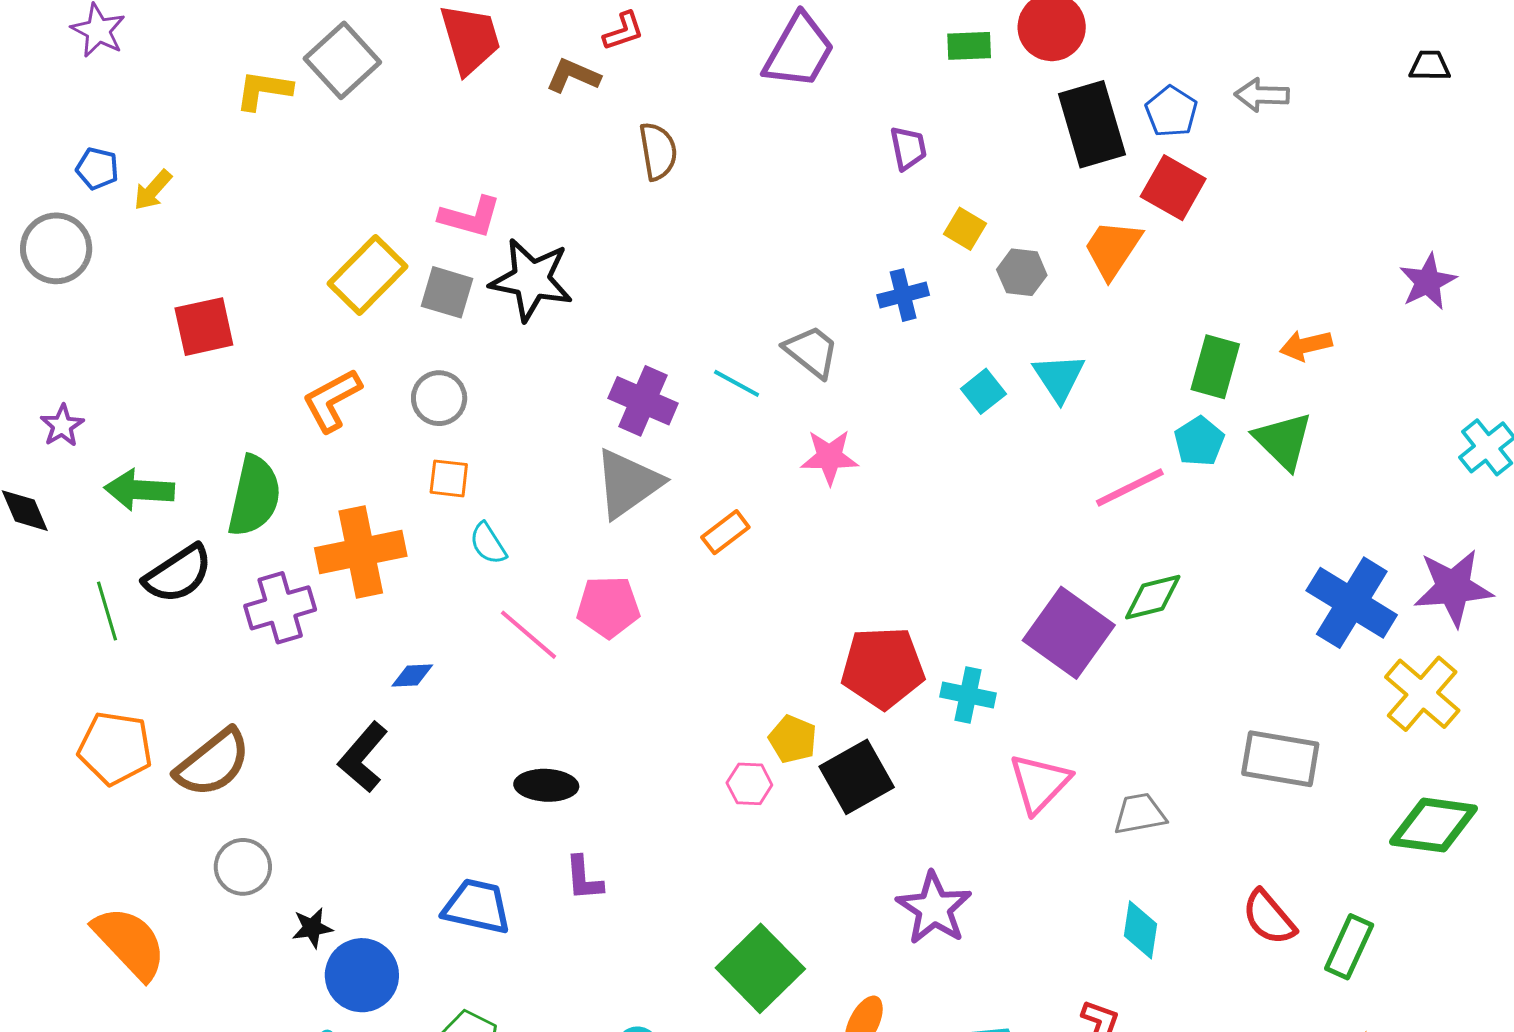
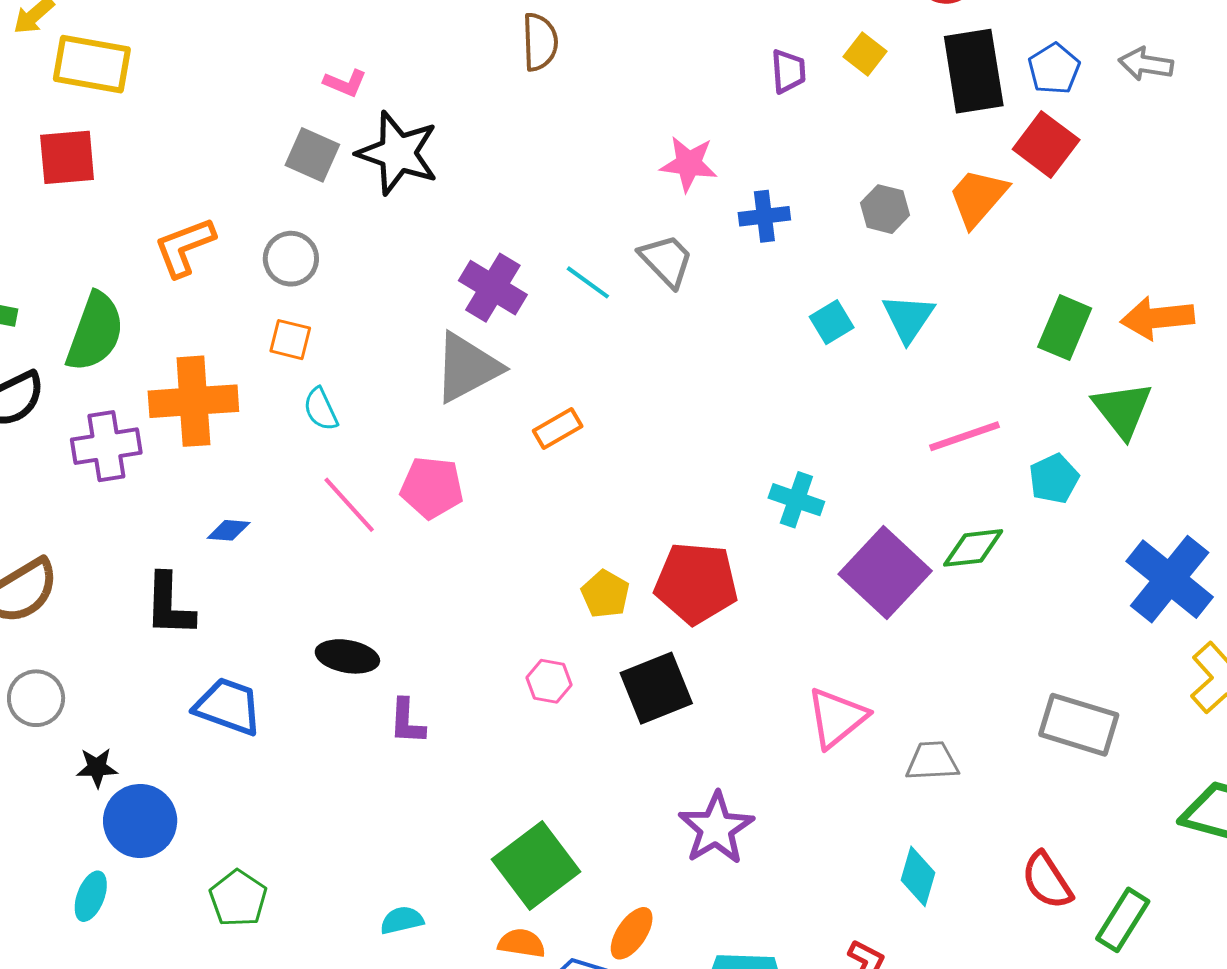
pink L-shape: (470, 217) -> (345, 83), size x0.7
yellow square: (965, 229) -> (865, 54), moved
yellow rectangle: (367, 275) -> (92, 64), moved, turned 48
orange arrow: (1306, 345) -> (1157, 318), size x1.4
cyan pentagon: (1199, 441) -> (1054, 479), moved
pink star: (830, 457) -> (689, 164), moved
cyan cross: (968, 695) -> (796, 500), moved
yellow pentagon: (793, 739) -> (605, 594), moved
black L-shape: (363, 757) -> (169, 605), turned -46
purple L-shape: (584, 878) -> (407, 722), moved
blue trapezoid: (477, 906) -> (228, 706), moved

